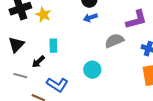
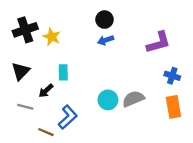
gray semicircle: (114, 41) -> (133, 99), moved
blue L-shape: (57, 85) -> (68, 117), turned -75

